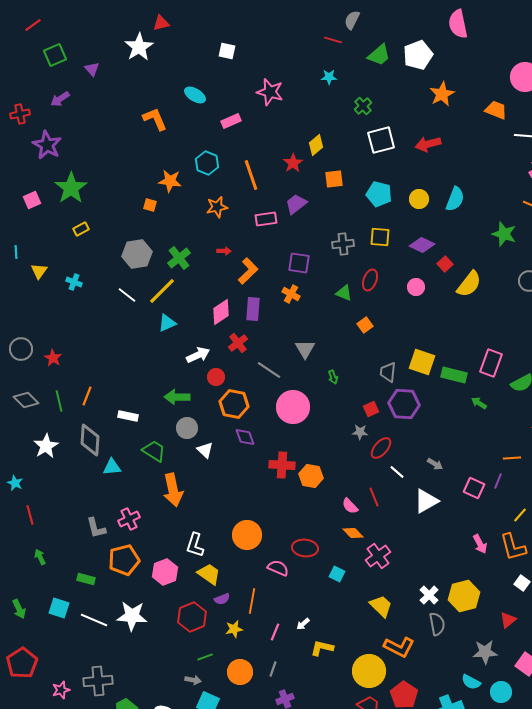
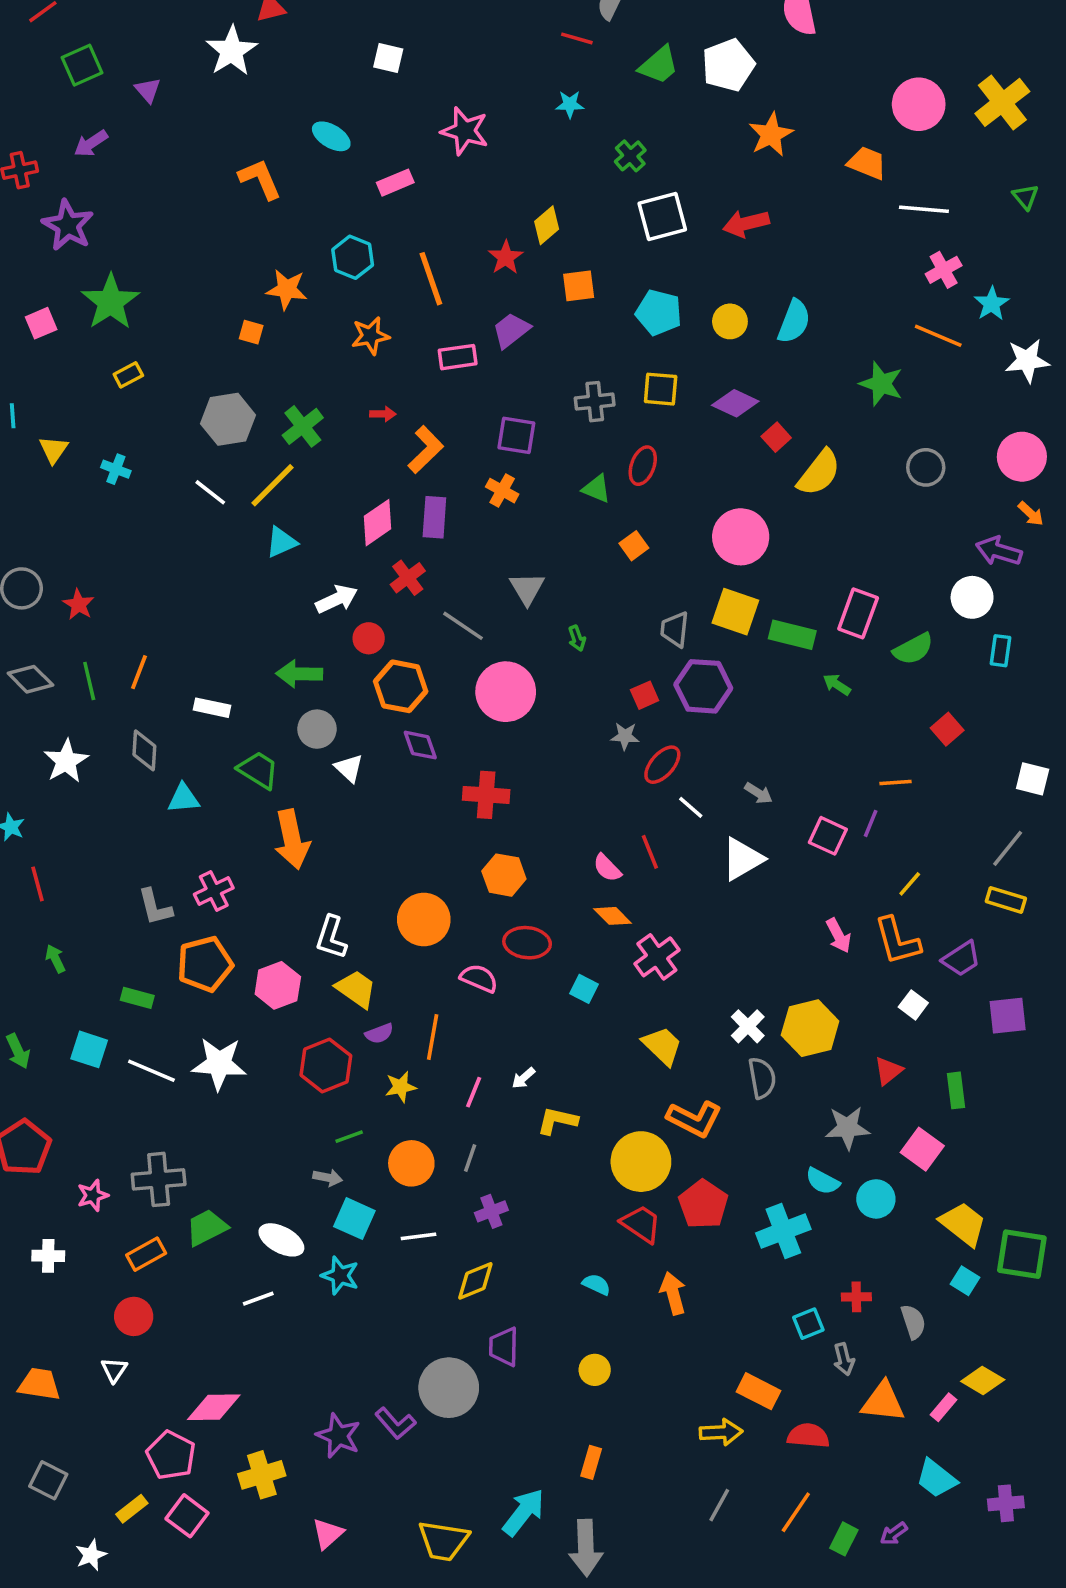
pink circle: (416, 287) -> (741, 537), moved, size x1.8
gray diamond: (90, 440) -> (144, 750), size x0.7
orange hexagon: (311, 476) -> (504, 875), moved

